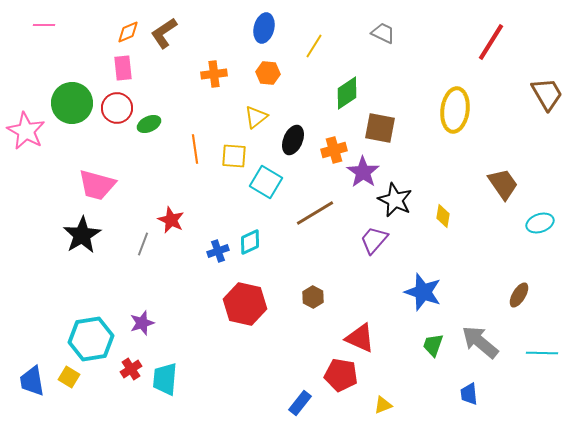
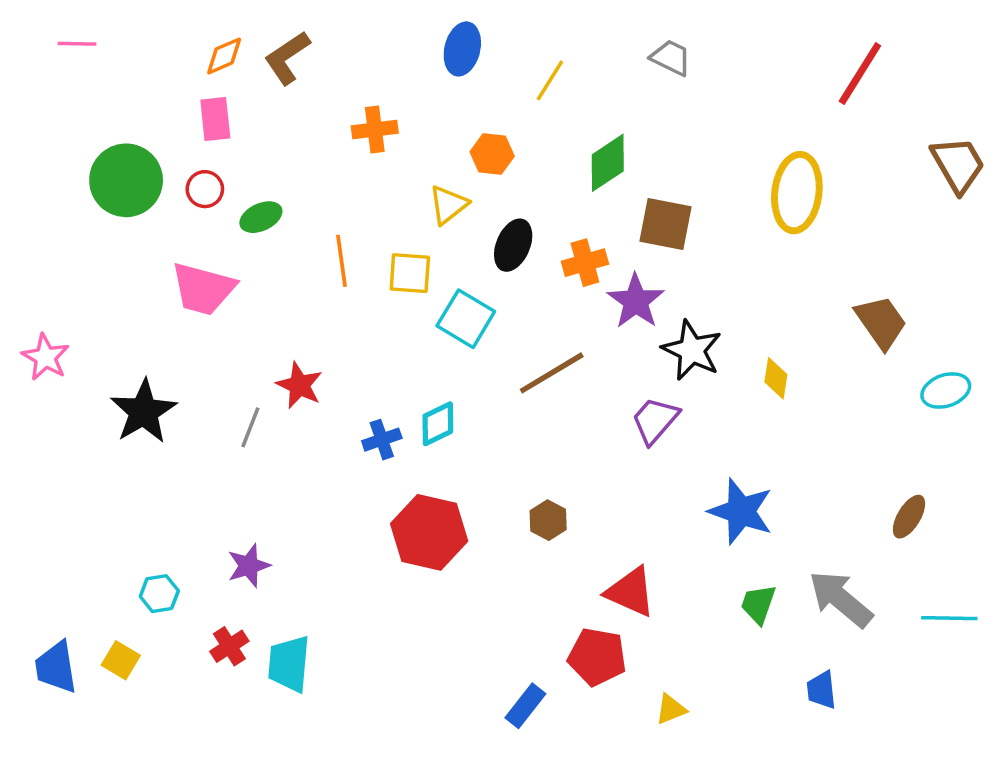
orange hexagon: (268, 73) -> (492, 154), moved
red circle: (117, 108) -> (205, 189), size x0.7
pink star: (26, 131) -> (45, 357), moved, size x0.7
pink trapezoid: (97, 185) -> (203, 289), moved
cyan hexagon: (91, 339) -> (159, 594), size x0.5

